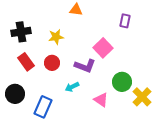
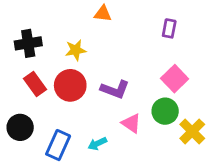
pink square: (103, 48) -> (175, 79), moved
red circle: (52, 63) -> (70, 85), size x1.5
cyan arrow: (72, 87) -> (97, 144), moved
pink triangle: (101, 100) -> (131, 123), moved

